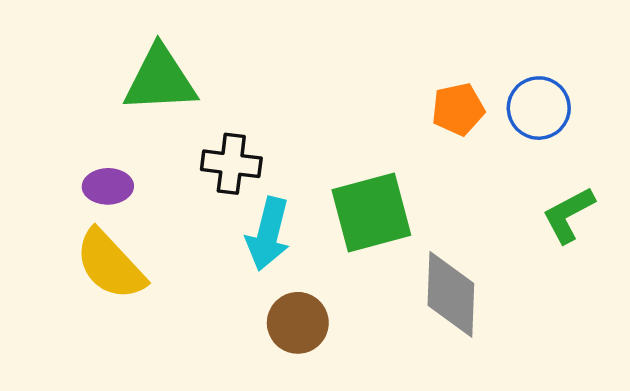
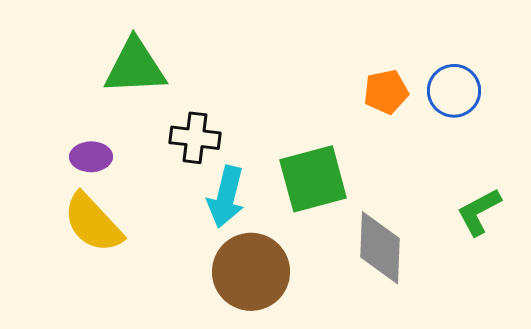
green L-shape: (568, 215) -> (479, 212), moved
brown circle: (298, 323) -> (251, 272), size x1.5

